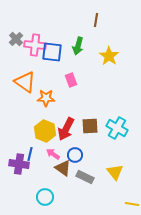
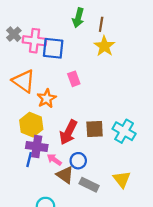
brown line: (96, 20) -> (101, 24), moved
green arrow: (78, 46) -> (78, 18), moved
yellow star: (109, 56) -> (104, 46), moved
orange star: (46, 98) -> (47, 98), turned -30
yellow hexagon: (45, 131) -> (31, 125), moved
purple cross: (19, 164) -> (37, 147), moved

